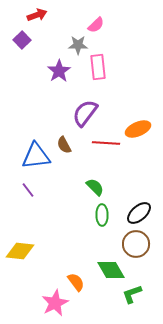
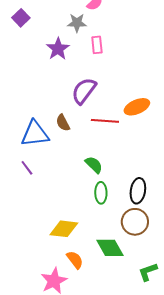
pink rectangle: (98, 67) -> (97, 45), size x0.7
black ellipse: (139, 213) -> (138, 191), turned -40
yellow diamond: (20, 251) -> (64, 229), moved
green L-shape: (132, 294) -> (148, 272), moved

